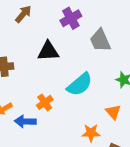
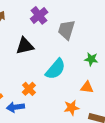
gray trapezoid: (100, 40) -> (66, 30), turned 50
orange triangle: (113, 112) -> (87, 87), turned -32

